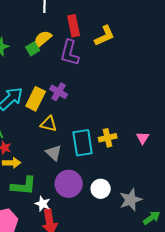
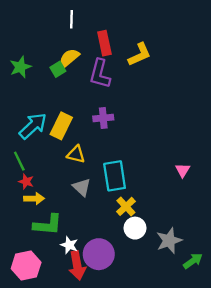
purple cross: (59, 92) -> (103, 118), moved, turned -36
yellow cross: (108, 138) -> (126, 206), moved, turned -30
purple circle: (69, 184) -> (99, 254), moved

